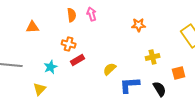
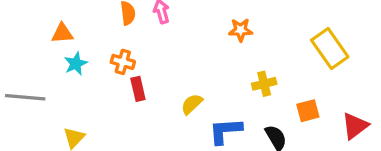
red rectangle: (78, 60) -> (138, 89), turned -72
cyan star: (51, 67) -> (76, 64), moved

